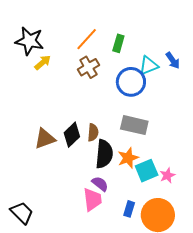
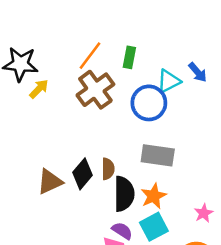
brown cross: (88, 67) -> (95, 90), size x1.4
cyan square: (147, 171) -> (154, 227), moved

